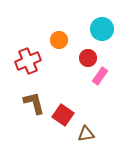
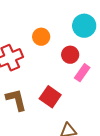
red square: (63, 115) -> (50, 97), moved

